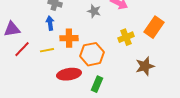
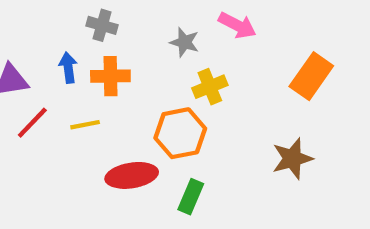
blue arrow: (50, 23) -> (68, 68), moved
yellow cross: (126, 37) -> (210, 87), moved
orange cross: (69, 38) -> (110, 76), moved

